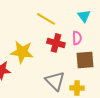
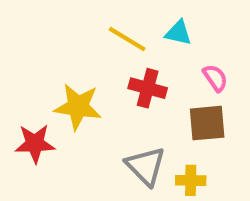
cyan triangle: (84, 16) -> (178, 33), moved, turned -40
pink semicircle: (77, 38) -> (215, 78), moved, turned -32

